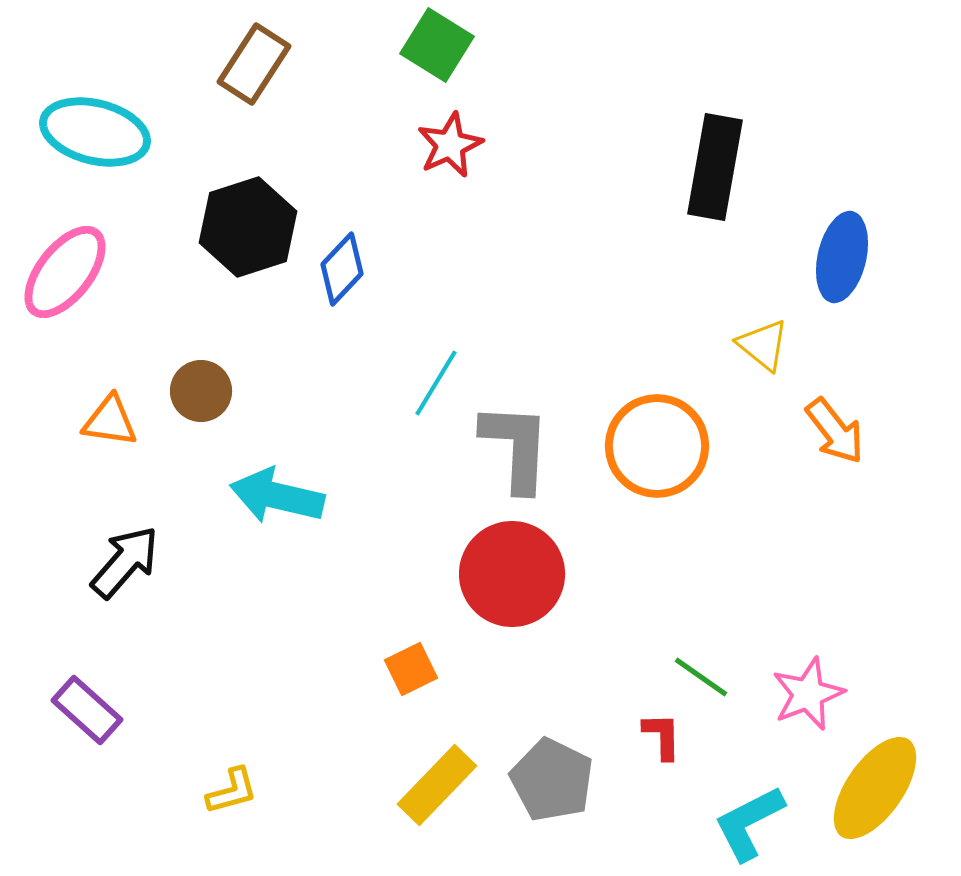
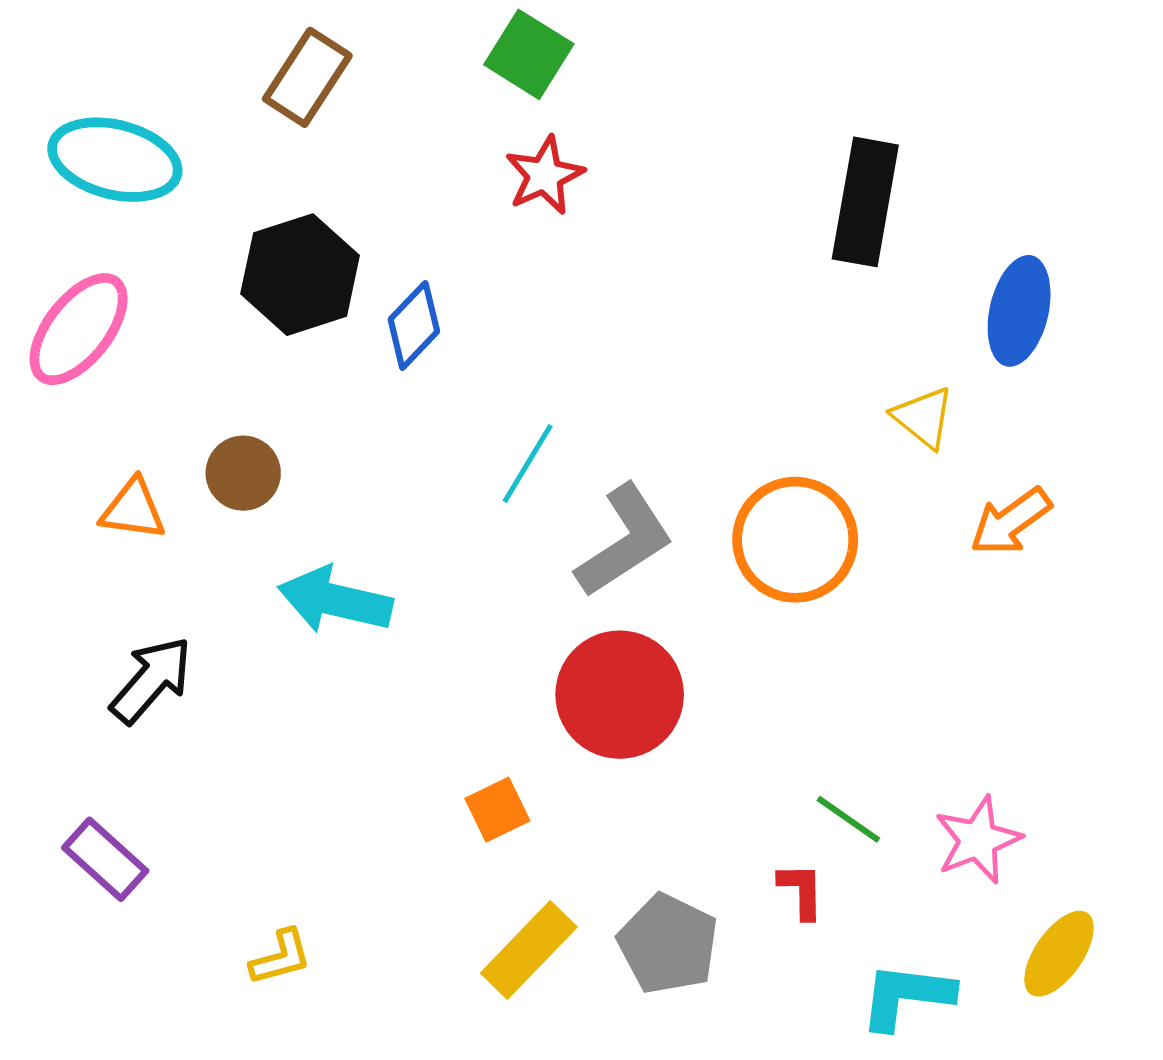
orange arrow: (835, 431) -> (1011, 522), turned 92
gray L-shape: (516, 447) -> (624, 541), turned 54
yellow ellipse: (875, 788) -> (1059, 954), size x0.7
cyan L-shape: (749, 823) -> (906, 996), turned 34

